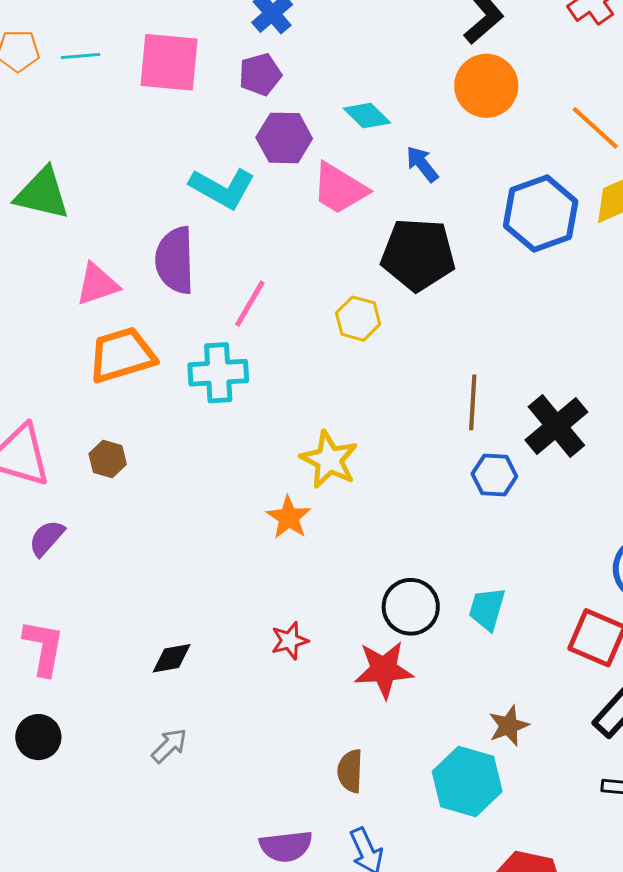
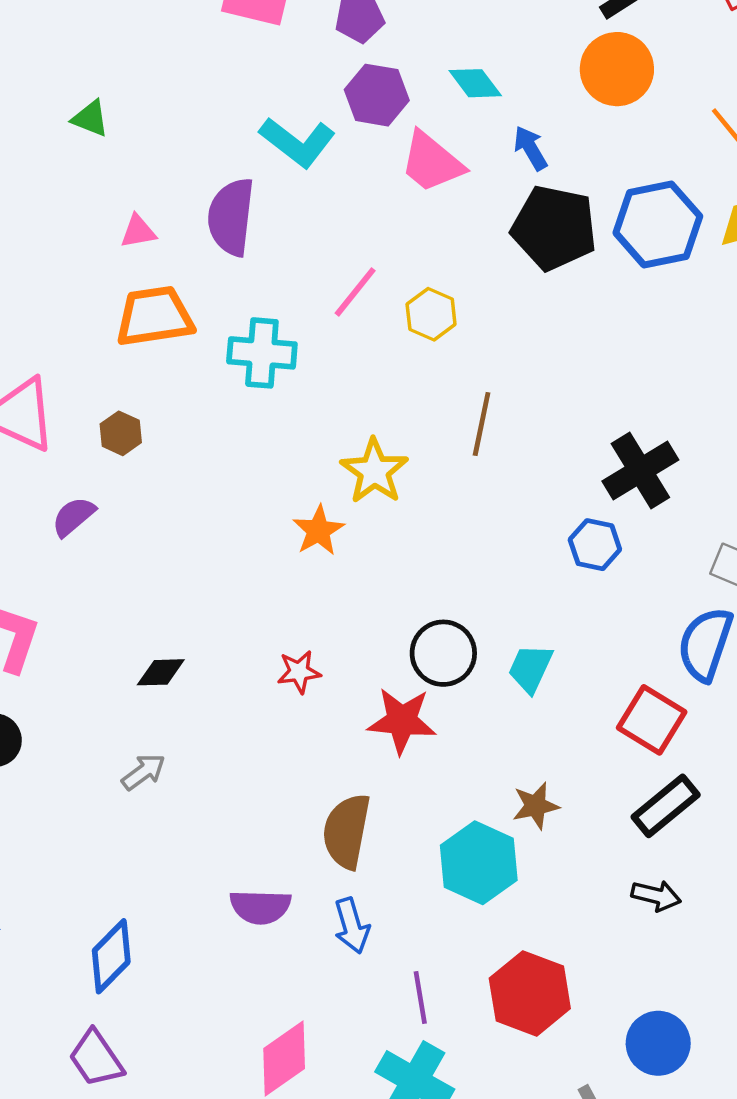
green triangle: (42, 194) -> (90, 118), size x0.6
black pentagon: (418, 255) -> (554, 228), moved
pink triangle: (97, 284) -> (138, 231), size x0.7
pink line: (250, 304) -> (355, 292), moved
brown line: (473, 402) -> (482, 424), moved
blue hexagon: (494, 475) -> (595, 545), moved
purple semicircle: (47, 538) -> (73, 517), moved
brown semicircle: (350, 771) -> (347, 831), size x1.5

